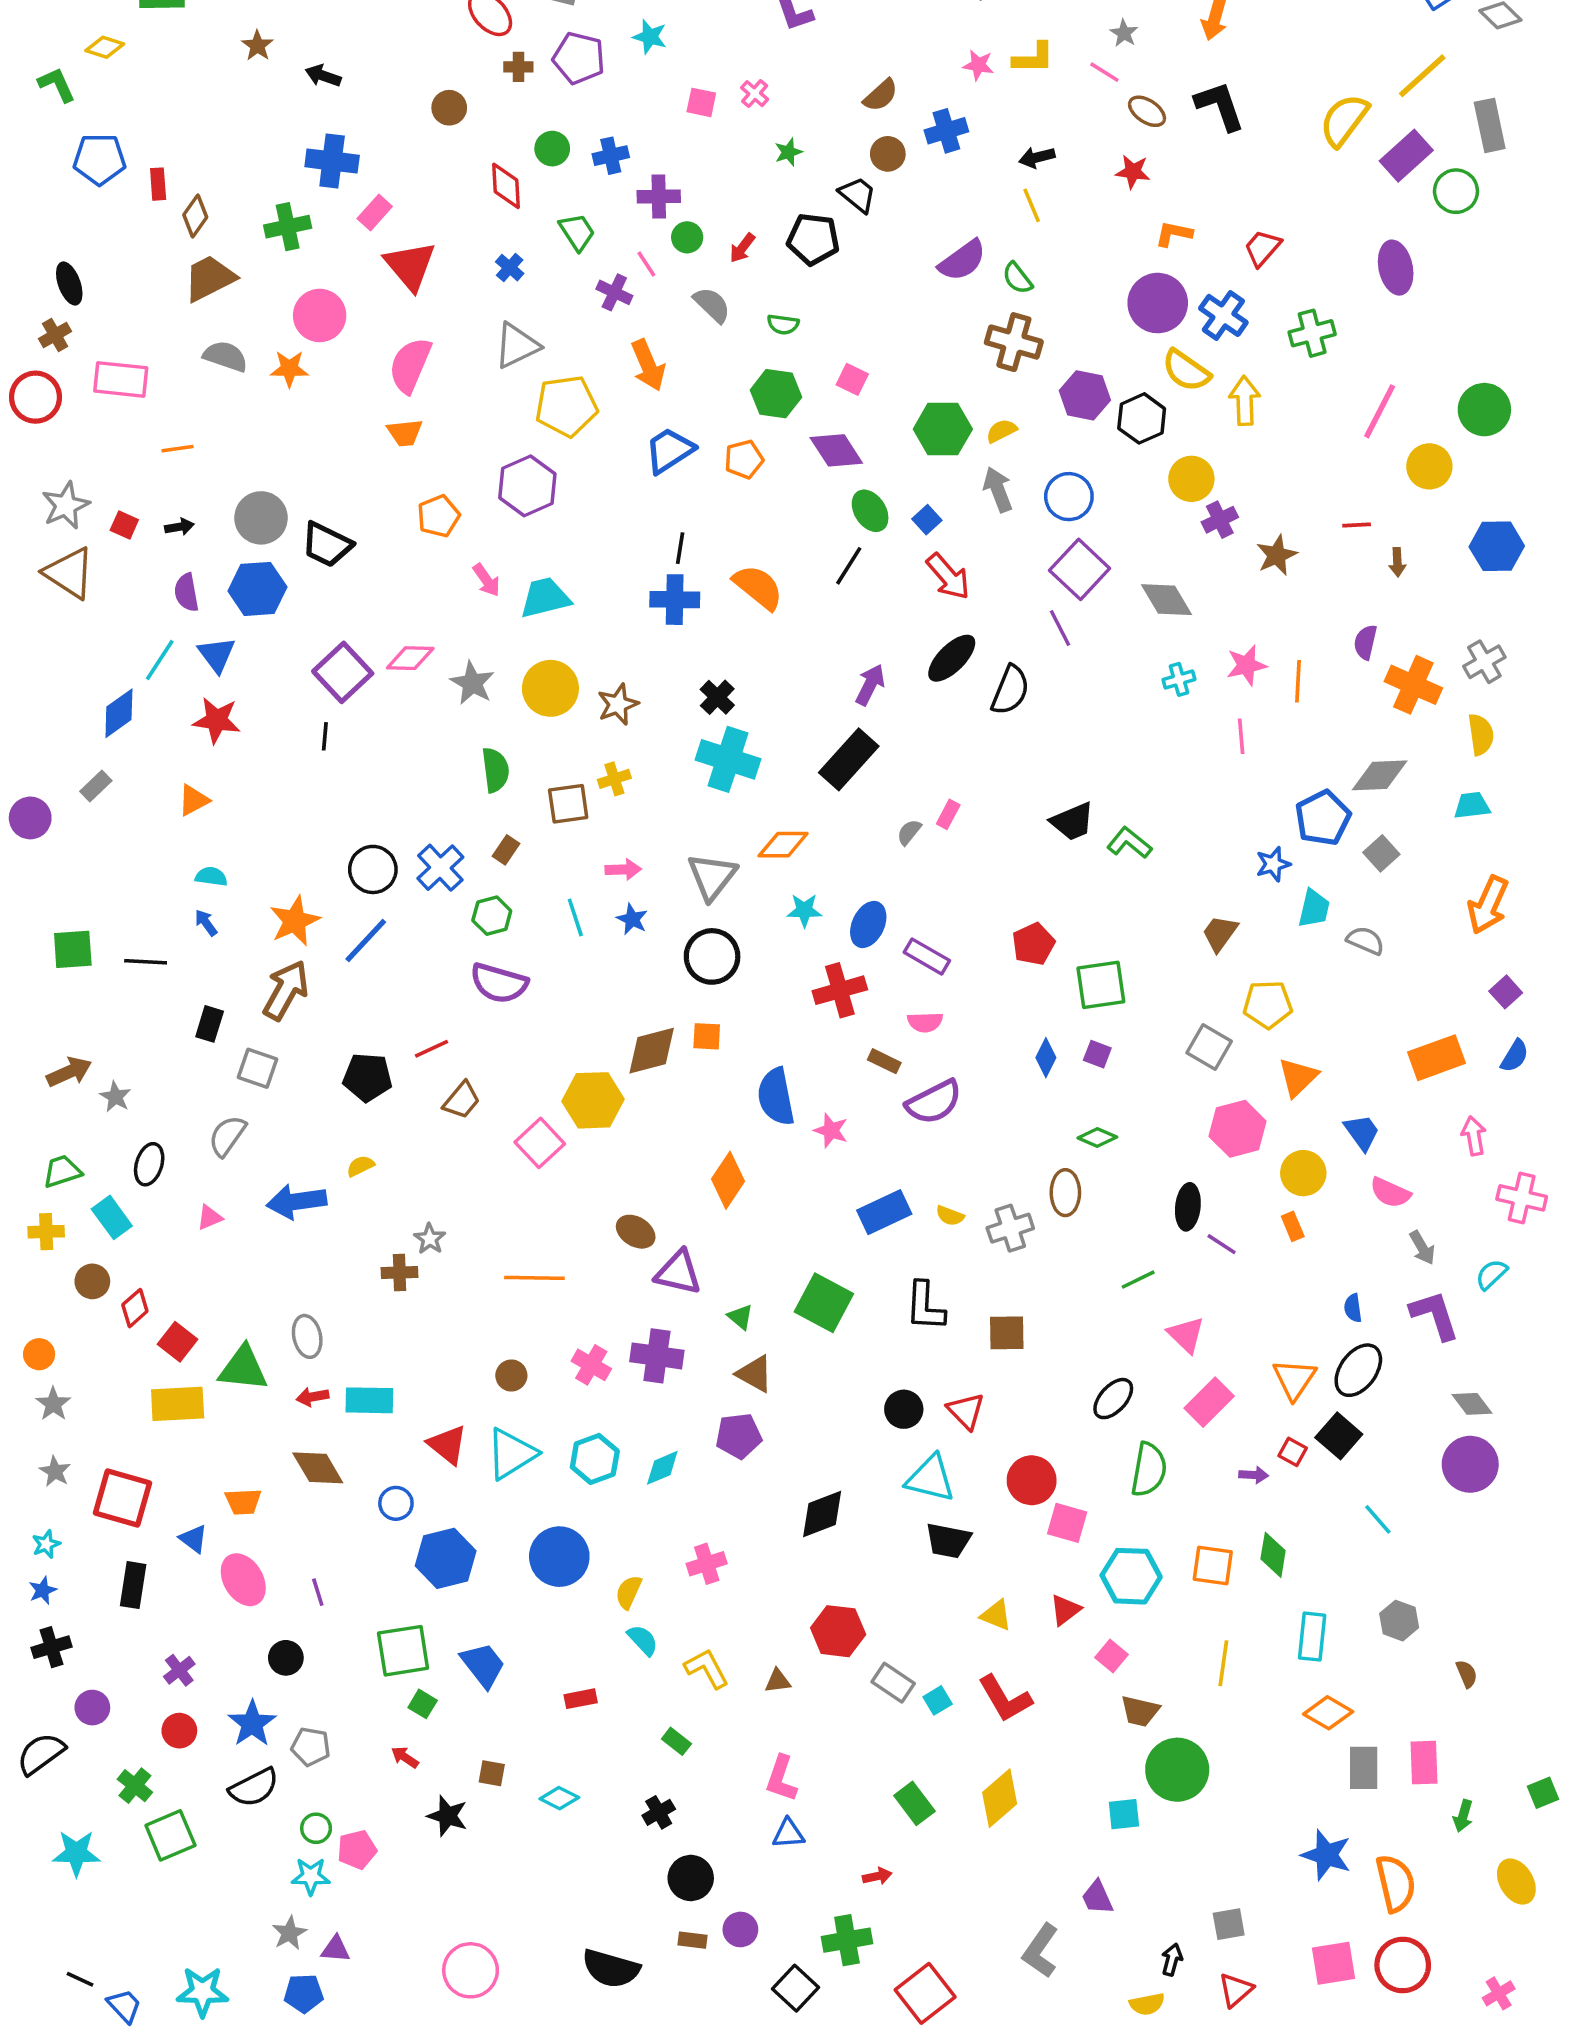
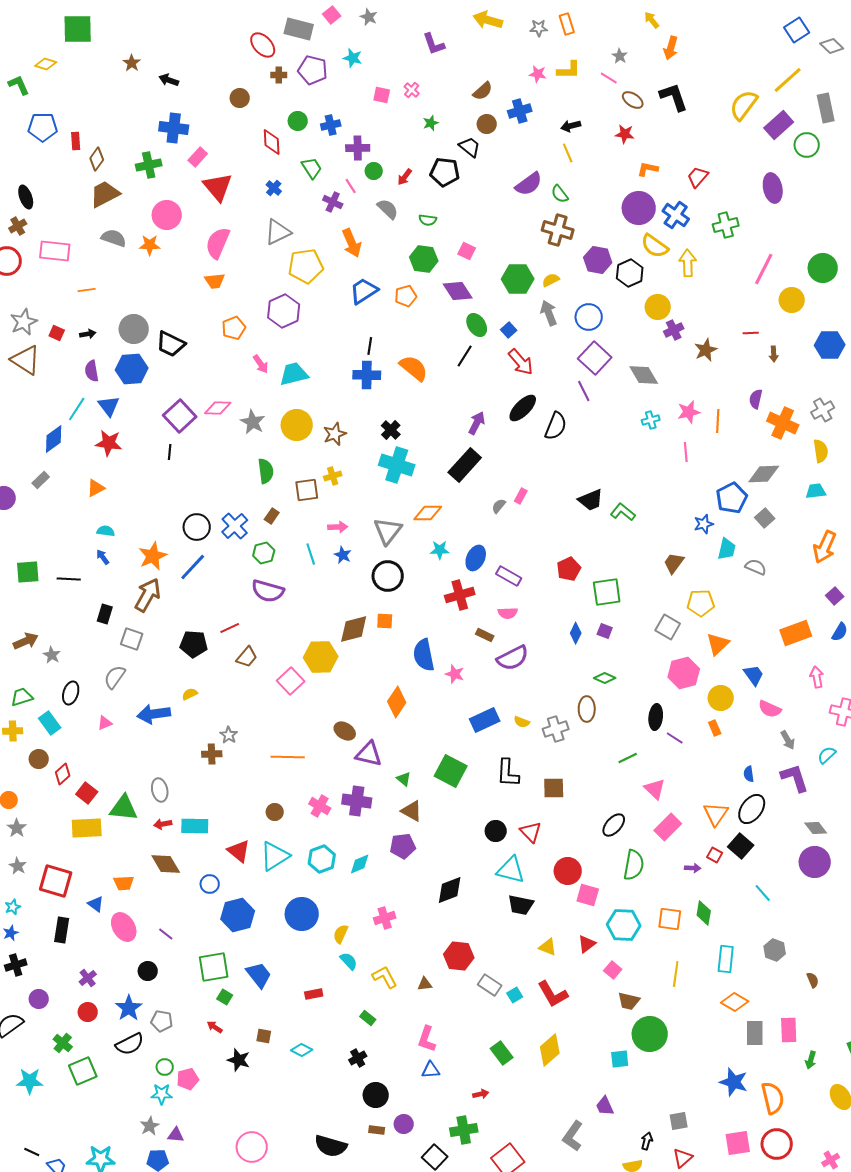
purple line: (318, 1592) -> (166, 934), turned -35

